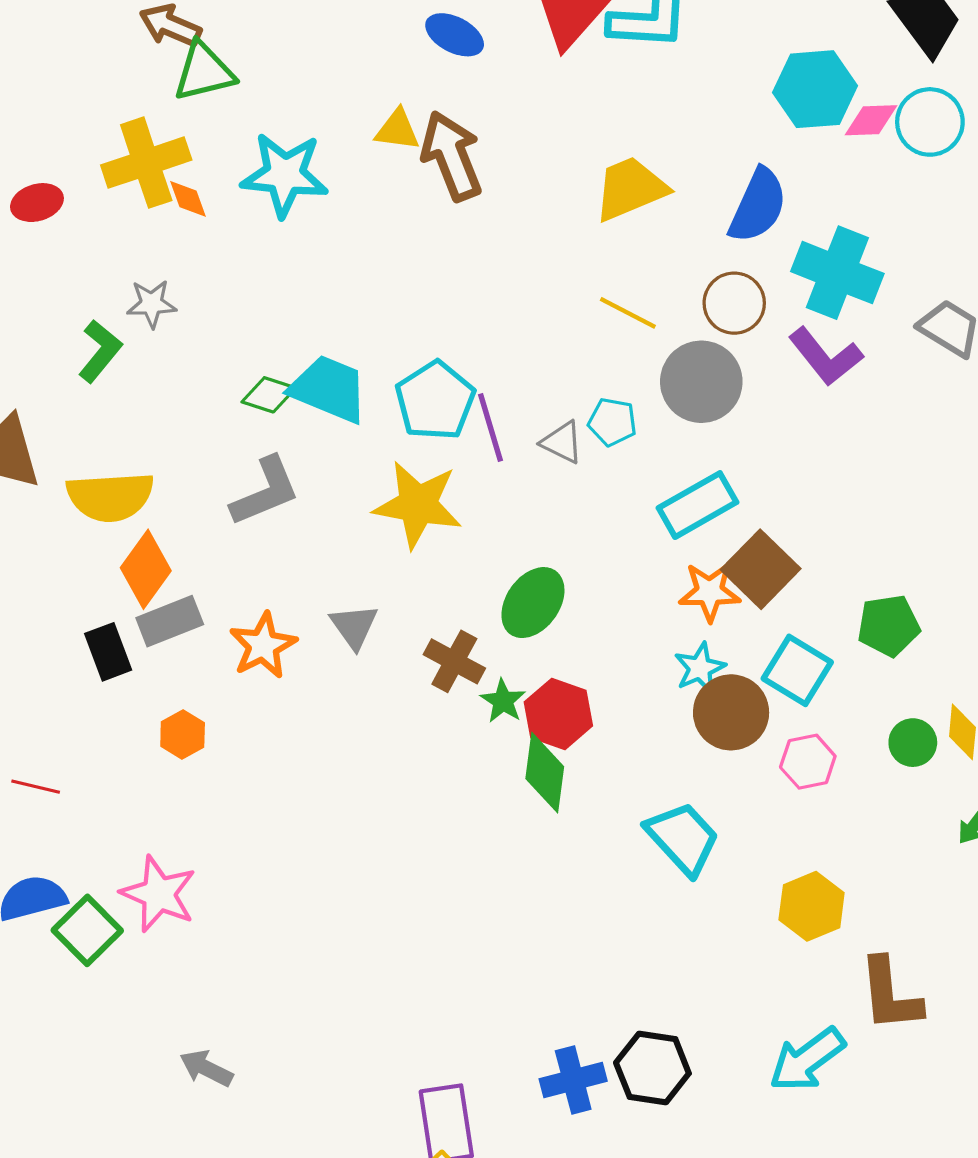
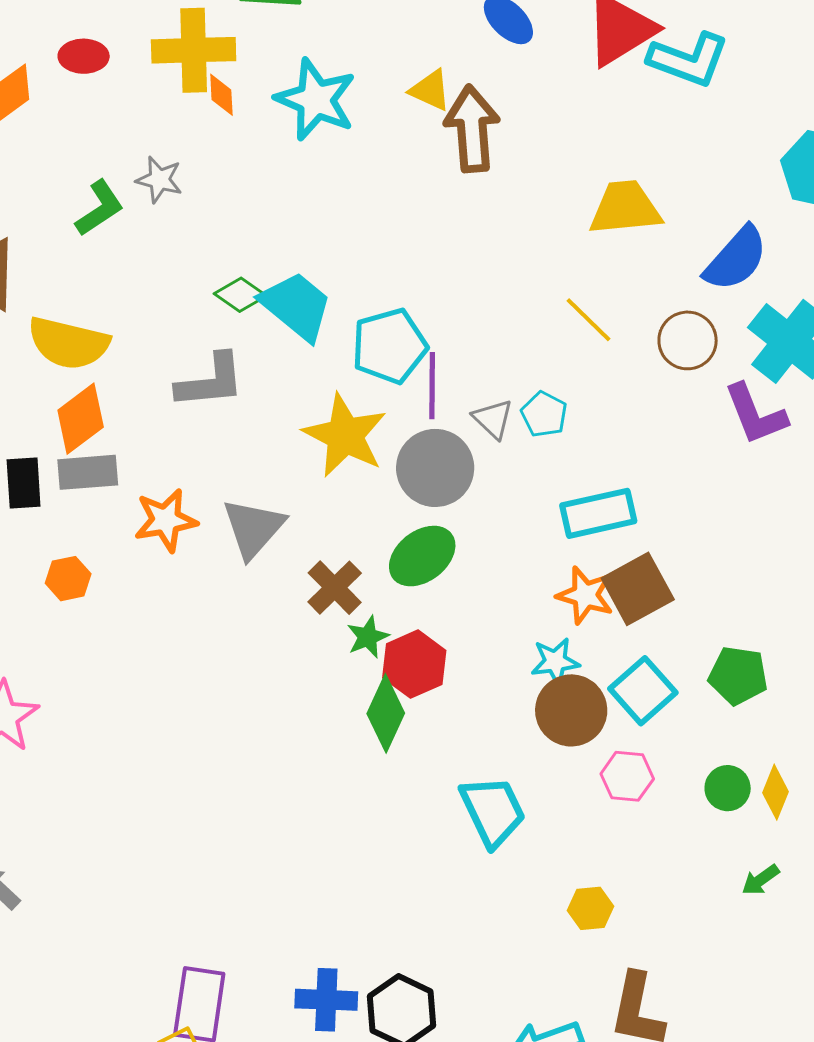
gray circle: (701, 382) -> (435, 468), moved
gray triangle: (354, 626) -> (253, 528), size x1.4
yellow hexagon: (812, 906) -> (590, 908), size x0.7

